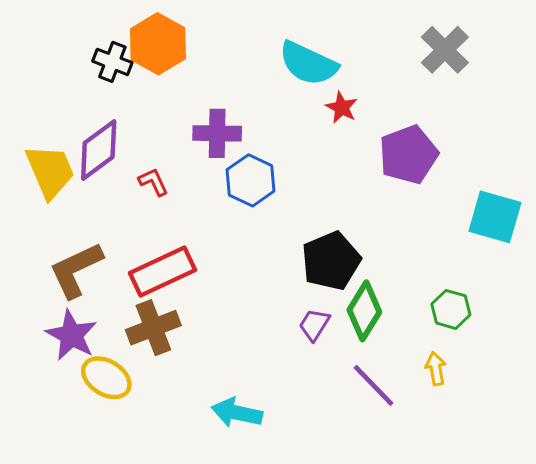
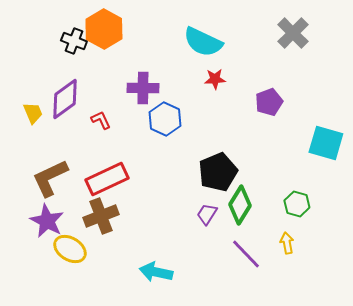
red star: (342, 107) -> (215, 79), moved, turned -30
purple pentagon: (408, 155) -> (269, 102), size x0.7
yellow trapezoid: (50, 171) -> (33, 113), size x0.6

